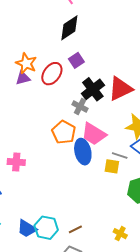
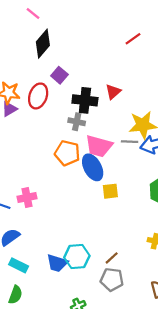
black cross: (93, 89) -> (85, 100), turned -30
red triangle: (120, 89) -> (113, 92), size x0.6
gray line: (120, 155) -> (130, 142), moved
yellow square: (112, 166) -> (110, 191), moved
brown line: (75, 229) -> (112, 258), moved

